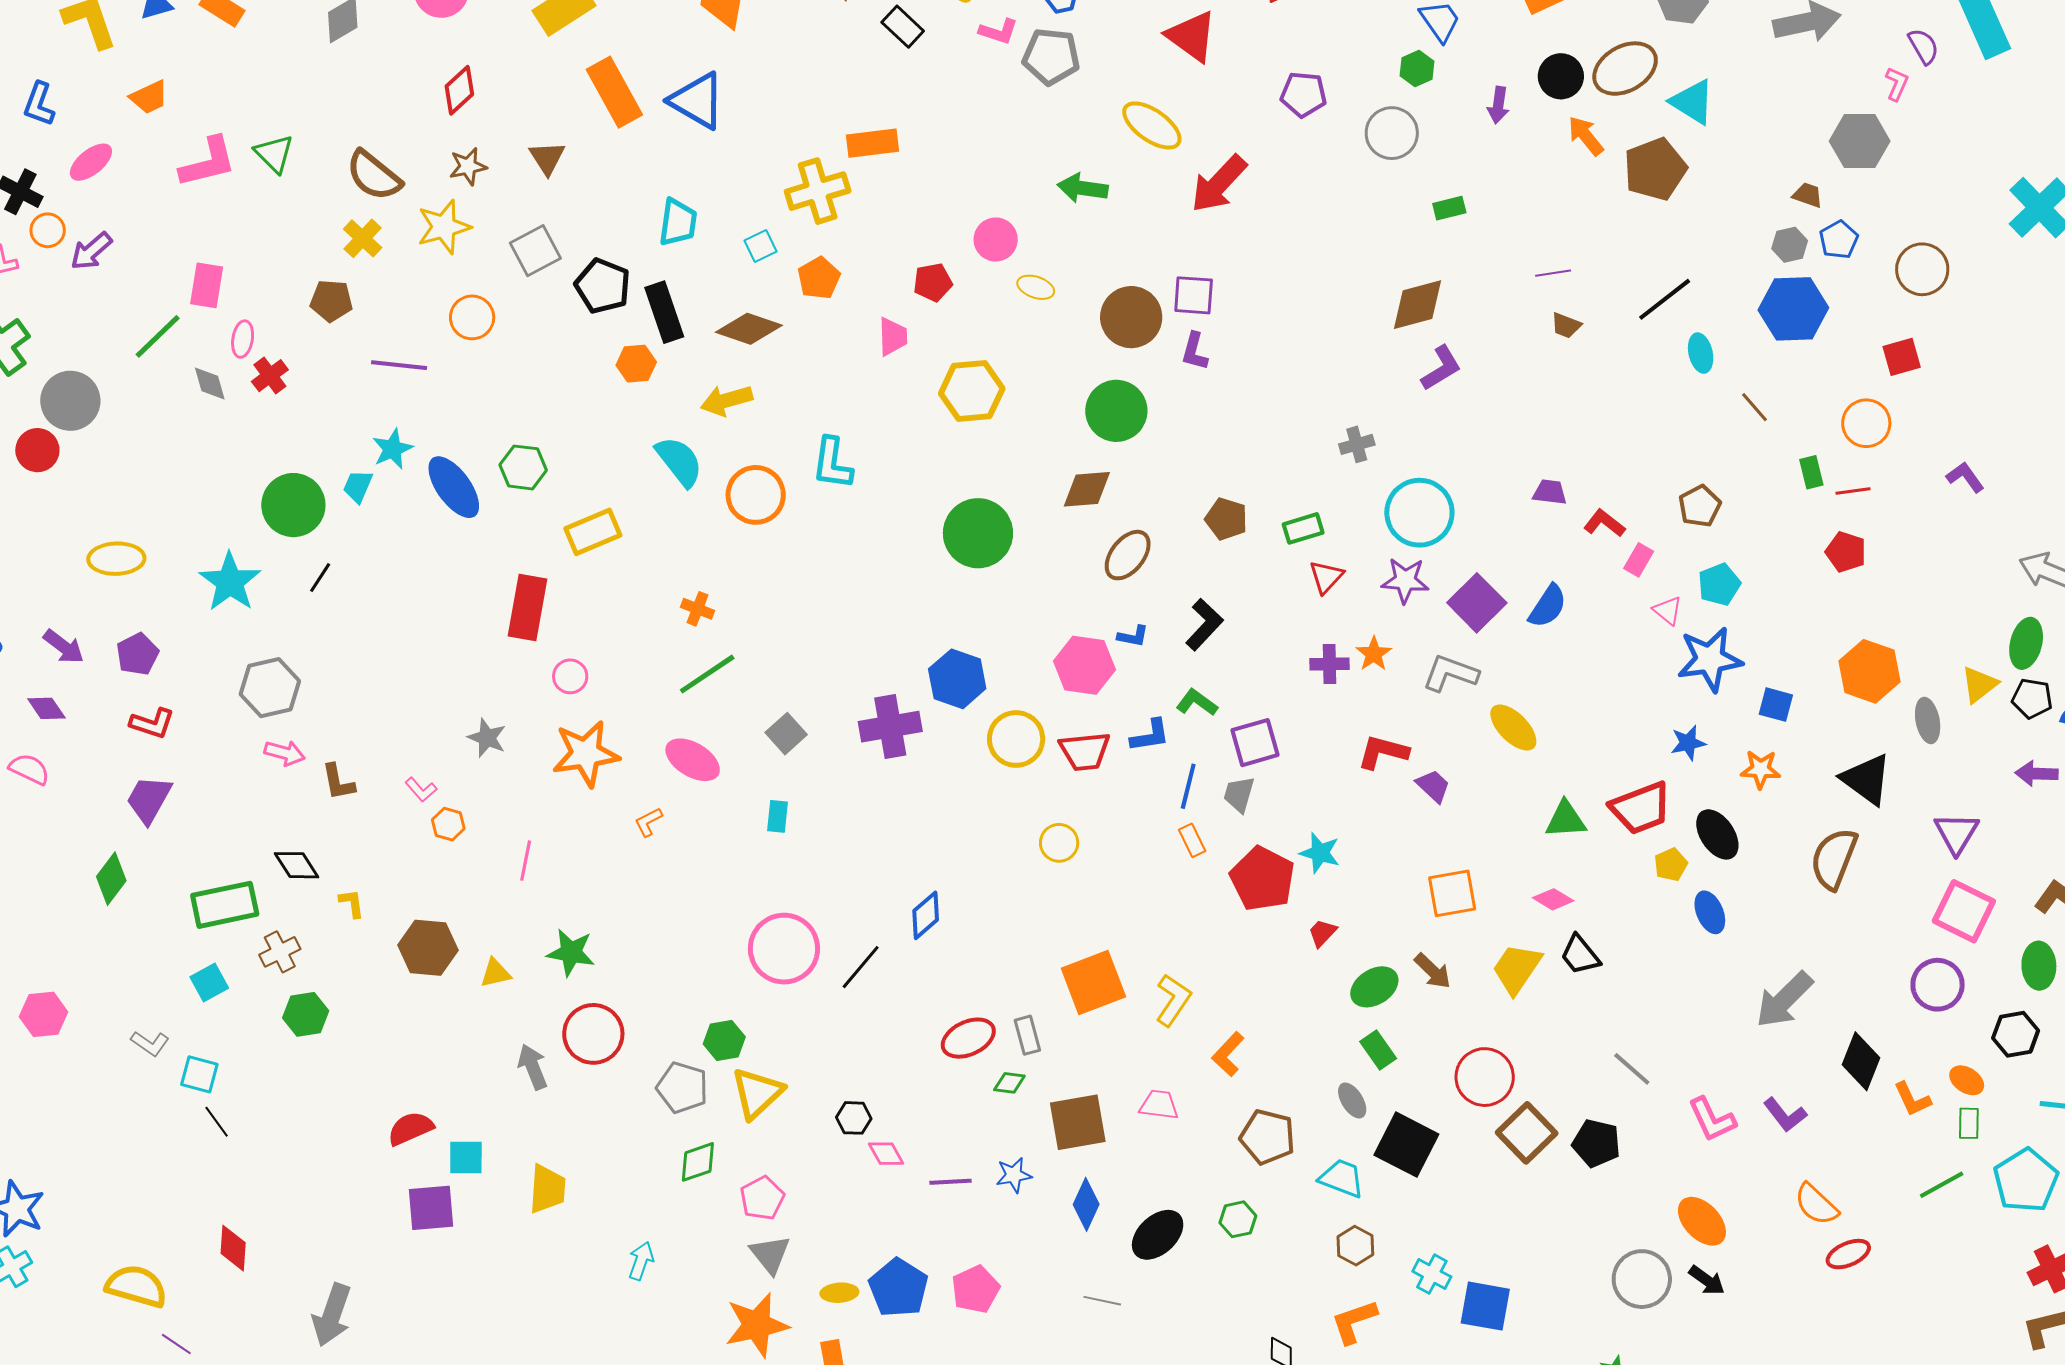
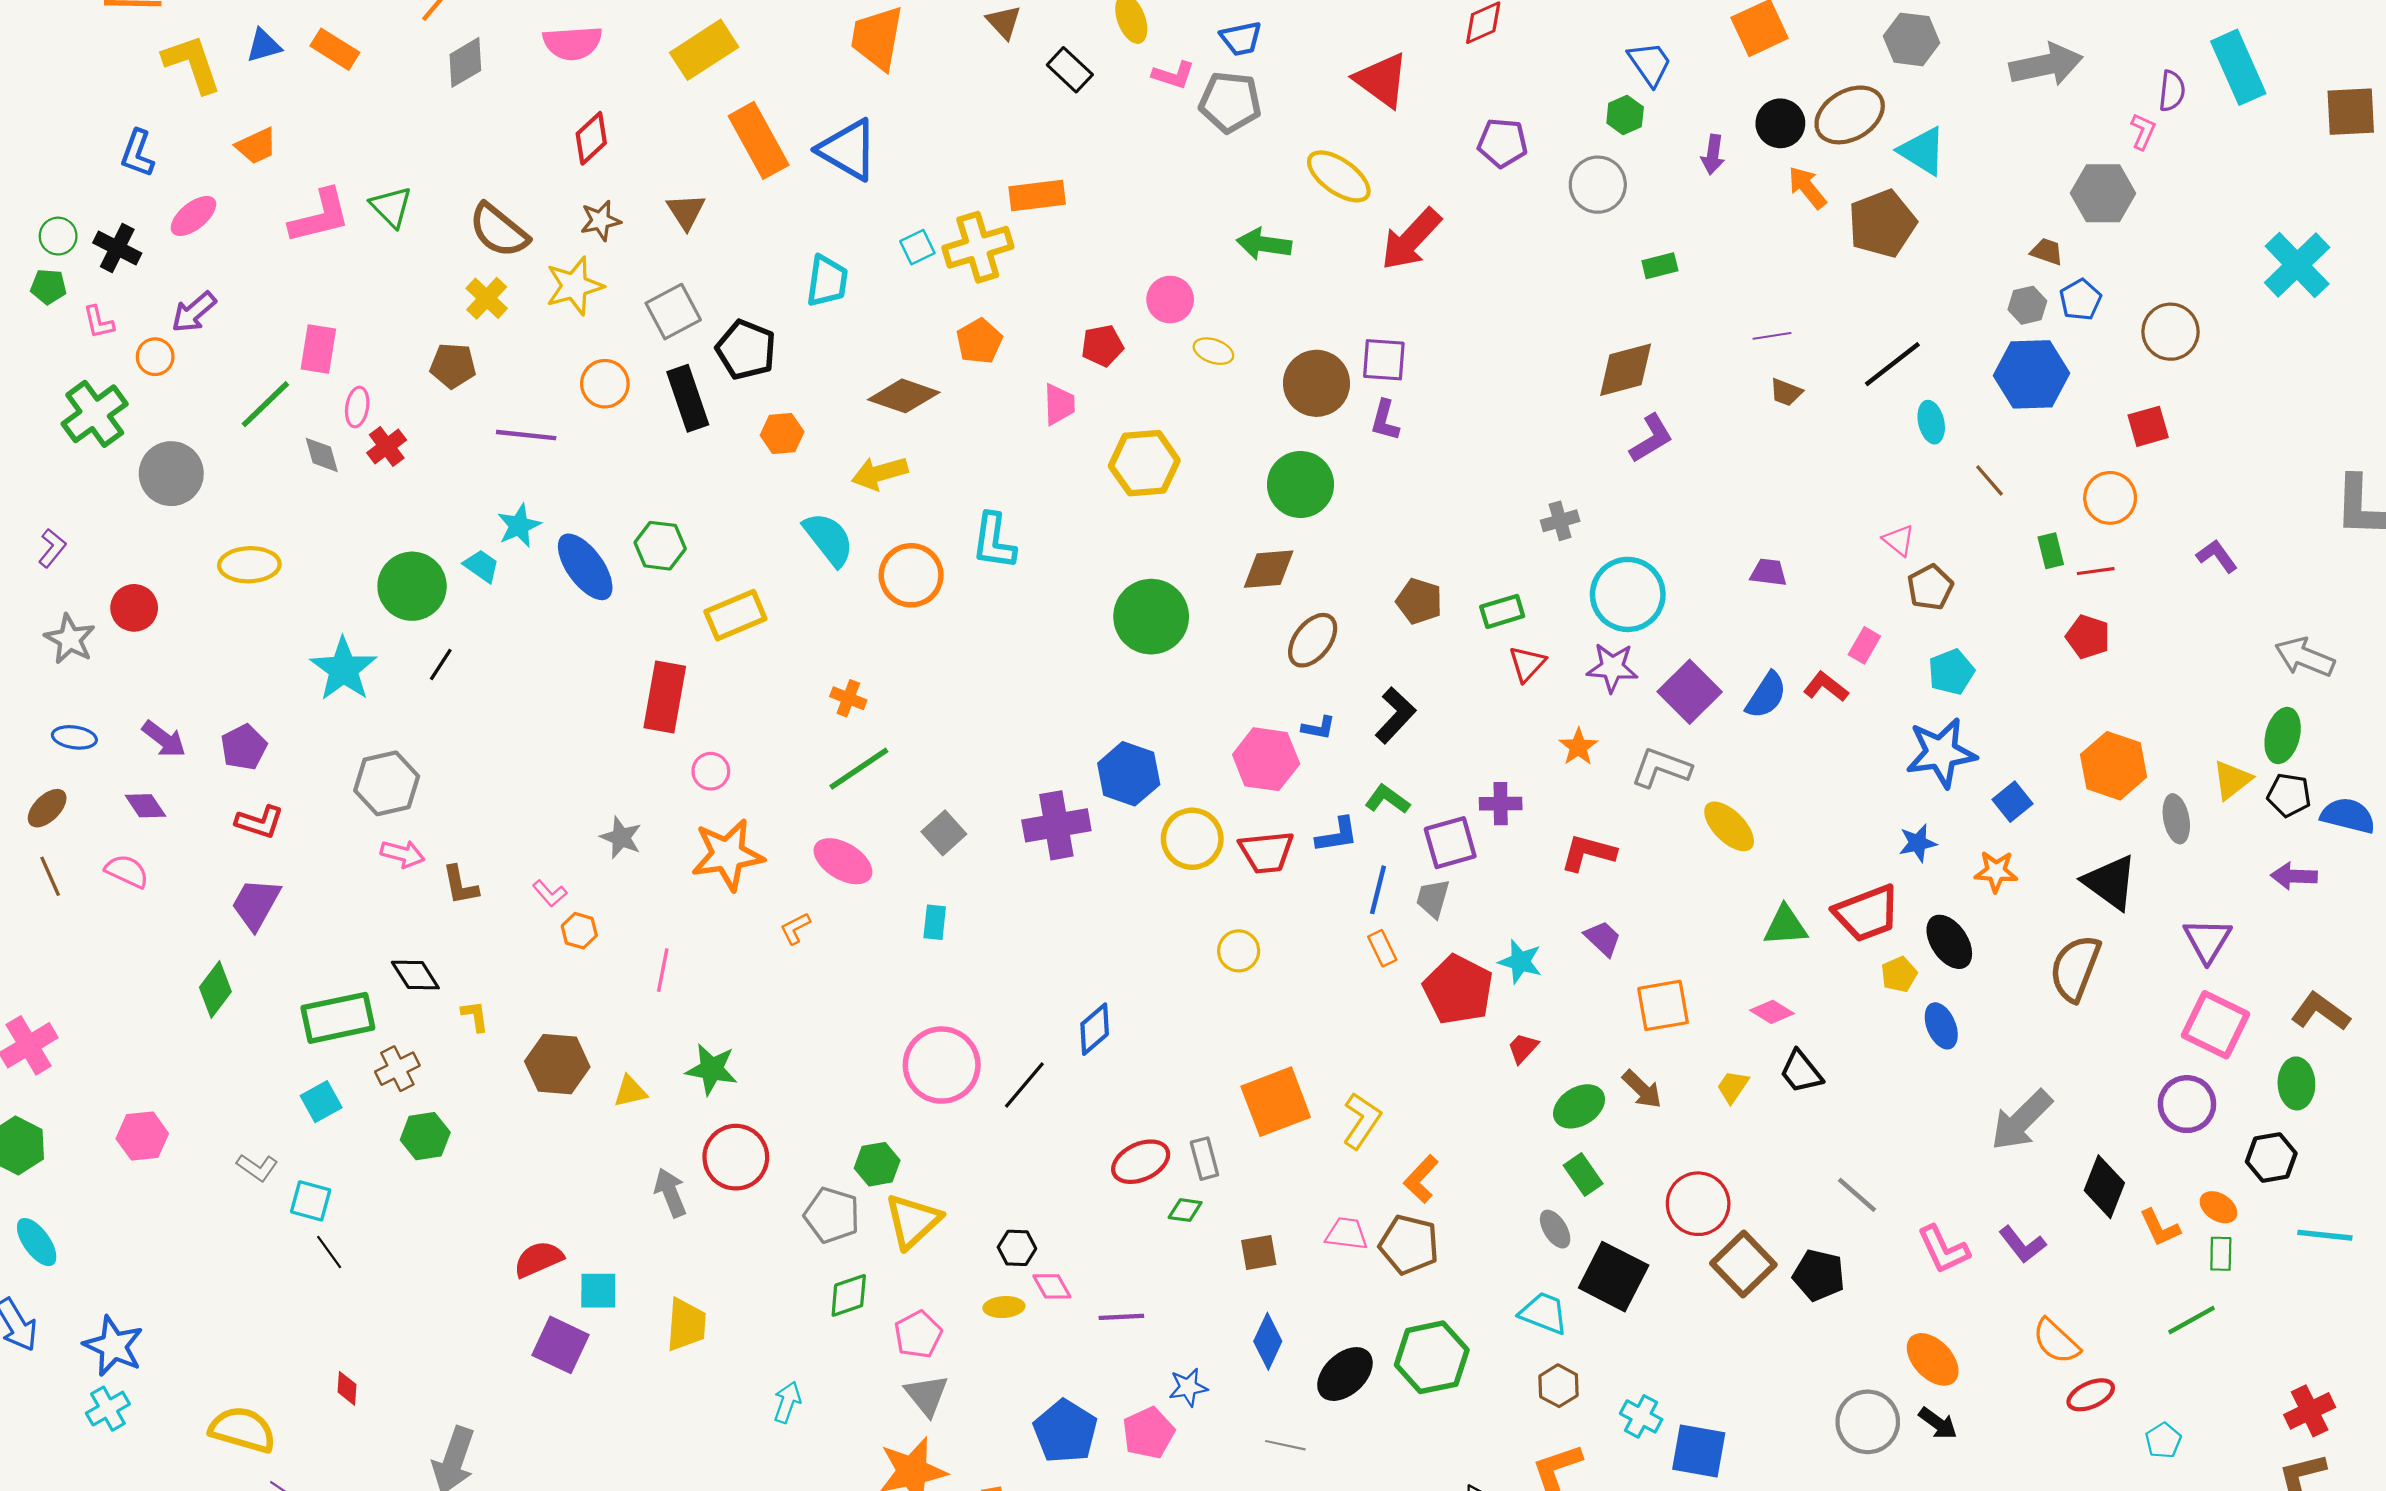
purple semicircle: (1924, 46) -> (2172, 91), turned 36
orange circle: (48, 230) -> (155, 357), moved
cyan square: (760, 246) -> (917, 247), moved
black rectangle: (664, 312) -> (688, 398), moved
red circle: (37, 450) -> (134, 608), moved
cyan trapezoid: (358, 486) -> (482, 566), turned 102
red L-shape: (1604, 523) -> (1826, 687), moved
yellow ellipse: (116, 559) -> (249, 565), moved
pink triangle: (1668, 610) -> (1899, 540), moved
purple cross: (1330, 664) -> (1501, 804), moved
blue square: (1776, 705) -> (2012, 802), turned 36
purple trapezoid: (1433, 786) -> (1603, 938), moved
yellow trapezoid: (1517, 969) -> (1733, 1087), size x0.6
brown square: (1078, 1122) -> (1259, 1253), size x0.6
brown pentagon: (1267, 1137) -> (1409, 1245), moved
blue star: (1014, 1175) -> (1188, 1387), moved
cyan pentagon: (2026, 1180) -> (2163, 1440), moved, size x0.5
purple square: (431, 1208) -> (561, 1345), turned 30
green hexagon: (1238, 1219) -> (1432, 1357), size x1.8
red diamond: (233, 1248) -> (347, 1388), size x0.7
yellow ellipse: (839, 1293) -> (1004, 1307), moved

